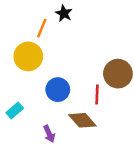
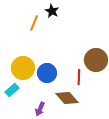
yellow circle: (28, 56) -> (23, 68), moved
purple arrow: (49, 134) -> (40, 109), turned 48

